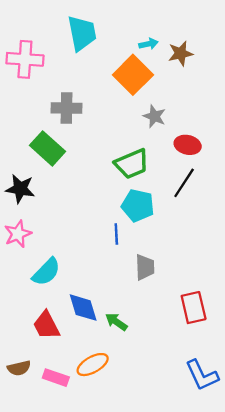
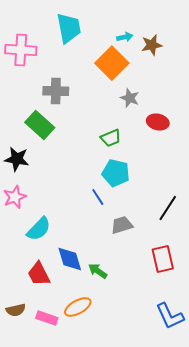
green trapezoid: (132, 164) -> (111, 138), size x0.7
black line: (184, 183) -> (168, 208), moved
blue line: (116, 234) -> (98, 197), turned -30
gray trapezoid: (145, 267) -> (122, 225), turned -105

